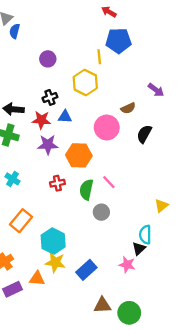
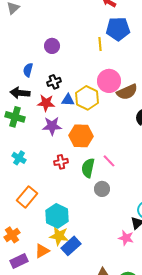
blue semicircle: (15, 31) -> (28, 70), moved
yellow hexagon: (85, 82) -> (87, 98), moved
brown semicircle: (128, 108) -> (127, 92), size x1.5
pink circle: (107, 127) -> (109, 81), moved
blue rectangle: (86, 270) -> (71, 246), moved
orange triangle: (37, 279) -> (42, 251), turned -35

